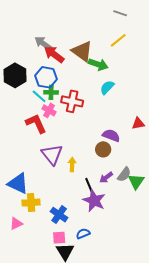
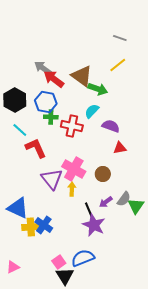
cyan semicircle: (107, 87) -> (92, 111), moved
cyan line: (39, 96) -> (20, 130), moved
pink cross: (49, 110) -> (74, 169), moved, size x1.6
red triangle: (138, 123) -> (120, 148), moved
purple semicircle: (111, 135) -> (111, 126), moved
blue cross: (59, 215) -> (44, 225), moved
pink triangle: (16, 224) -> (13, 267), moved
blue semicircle: (83, 234) -> (83, 258), size x1.6
pink square: (59, 238) -> (59, 262), turned -32

